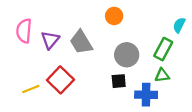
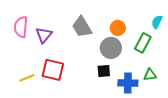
orange circle: (114, 16) -> (118, 28), moved
gray trapezoid: (81, 42) -> (82, 27), moved
green triangle: (162, 75) -> (150, 75), moved
red square: (60, 80) -> (53, 70), turned -30

